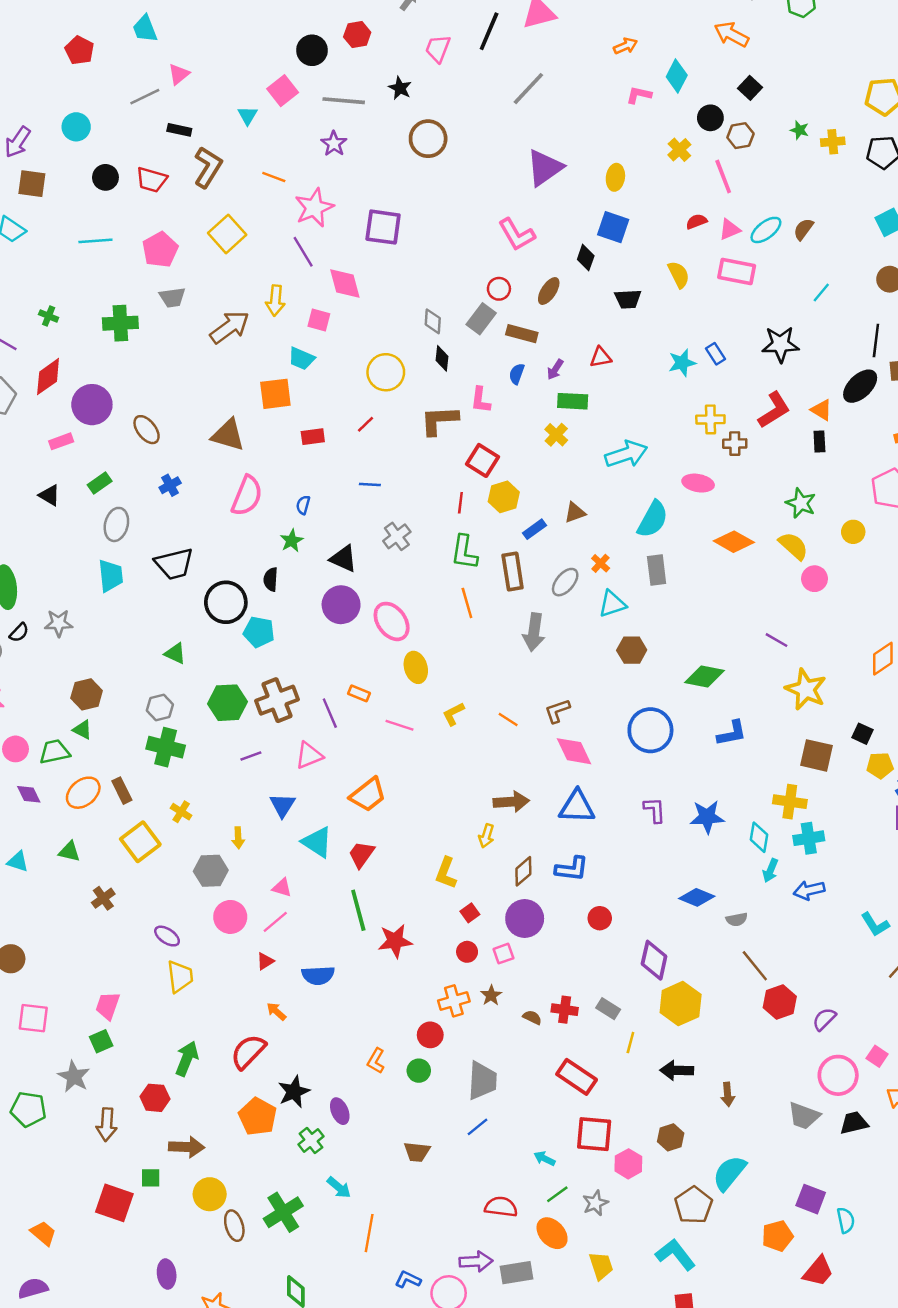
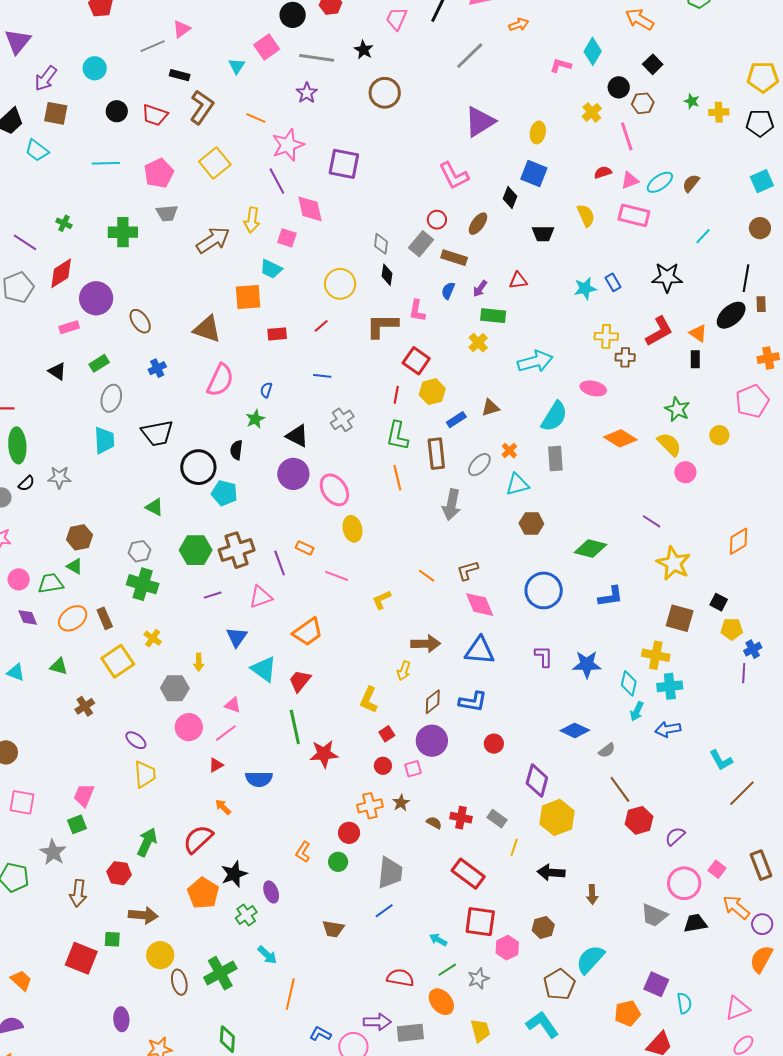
orange arrow: (625, 46) -> (519, 25), moved
yellow L-shape: (453, 714) -> (382, 600), moved
gray semicircle: (737, 920) -> (607, 750), turned -30

